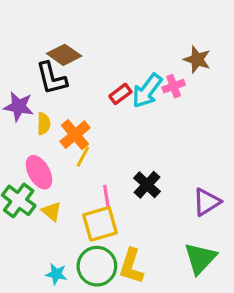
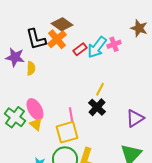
brown diamond: (64, 55) -> (62, 24), moved
brown star: (197, 59) -> (139, 28), moved
orange cross: (75, 135) -> (57, 39), moved
yellow line: (83, 157) -> (100, 89), moved
pink ellipse: (39, 172) -> (35, 109), moved

